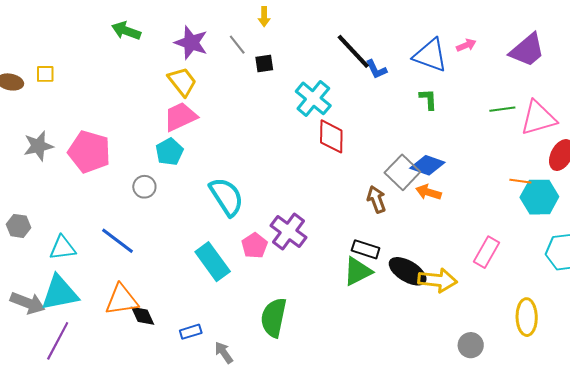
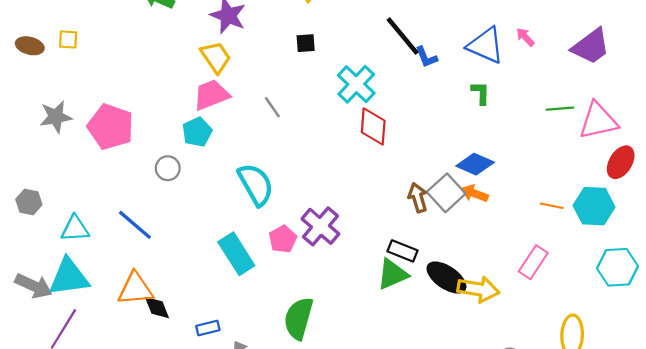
gray line: (237, 45) -> (272, 107), moved
pink arrow: (466, 45) -> (525, 37), turned -114
gray square: (402, 172) -> (446, 193), moved
orange line: (520, 181) -> (552, 206), moved

